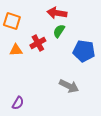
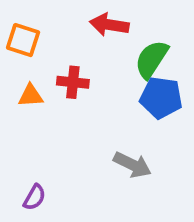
green semicircle: (59, 31) -> (152, 59), moved, size x1.5
red cross: (38, 43) -> (73, 82), turned 35

